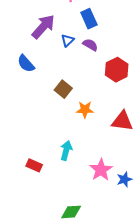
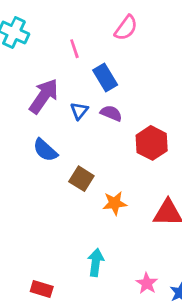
blue semicircle: (26, 64) -> (45, 150), moved
red rectangle: (34, 165) -> (42, 289), moved
pink star: (101, 170) -> (147, 283), size x0.7

